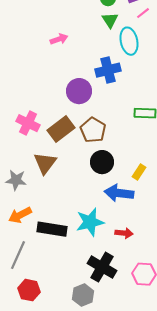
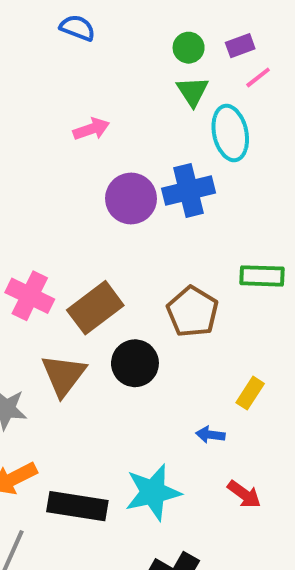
purple circle: (79, 91) -> (131, 198), moved
brown pentagon: (93, 130) -> (193, 312), moved
black circle: (102, 162) -> (135, 363), moved
blue arrow: (119, 193) -> (210, 435), size x0.5
red arrow: (124, 233) -> (244, 494), moved, turned 30

